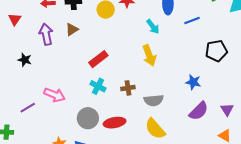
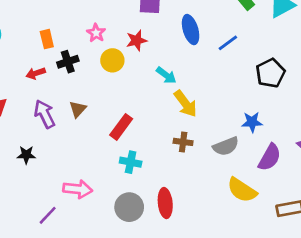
cyan arrow: (153, 27) -> (166, 75), moved
brown triangle: (72, 30) -> (78, 109), moved
brown cross: (128, 88) -> (183, 142), moved, turned 32
gray semicircle: (154, 100) -> (226, 146), moved
red ellipse: (115, 123) -> (165, 203), turned -70
yellow semicircle: (155, 129) -> (242, 190), moved

